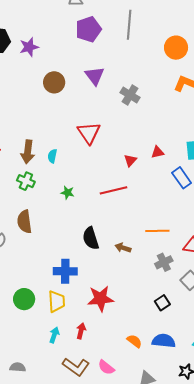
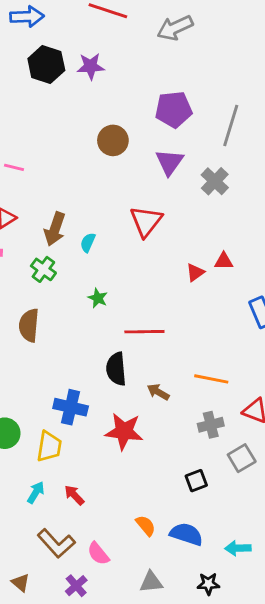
gray line: (129, 25) -> (231, 126), moved
purple pentagon: (88, 29) -> (174, 109), moved
purple star: (29, 47) -> (91, 66), moved
purple triangle: (95, 76) -> (169, 162), moved
red triangle: (158, 152) -> (224, 261), moved
red line: (114, 190) -> (144, 332), moved
red star: (101, 299) -> (124, 431), moved
red arrow: (81, 331) -> (74, 495), turned -70

